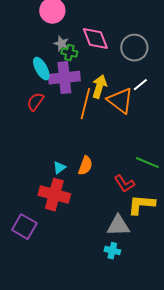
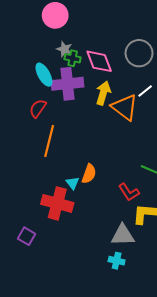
pink diamond: (95, 39) -> (99, 61), moved
orange line: (85, 104) -> (49, 141), moved
cyan triangle: (59, 168) -> (73, 183), moved, turned -32
purple square: (24, 227) -> (27, 236), size x0.7

